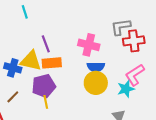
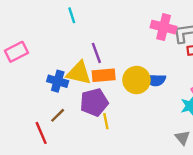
pink cross: (89, 45) -> (164, 27), moved
yellow circle: (96, 83) -> (136, 80), moved
yellow line: (46, 102) -> (106, 121), moved

